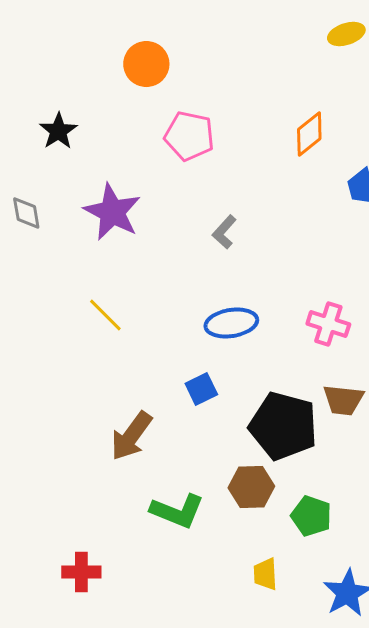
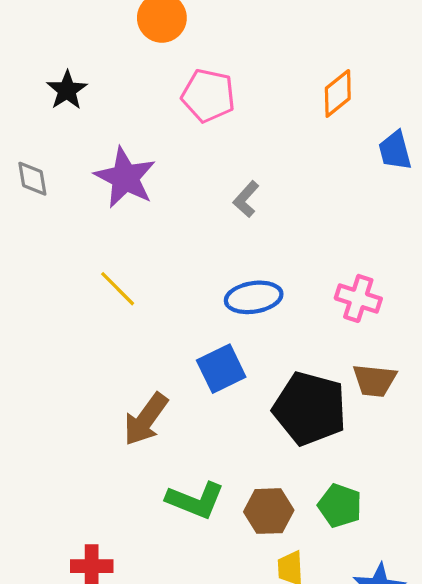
blue square: (201, 389) -> (221, 369), size x1.4
brown hexagon: (251, 487) -> (269, 511), moved

